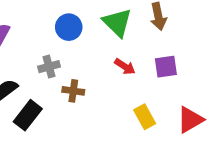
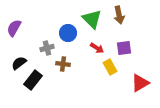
blue circle: (69, 27) -> (68, 33), moved
yellow rectangle: (145, 117) -> (110, 67), moved

